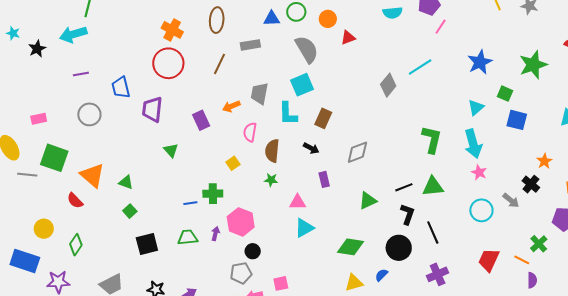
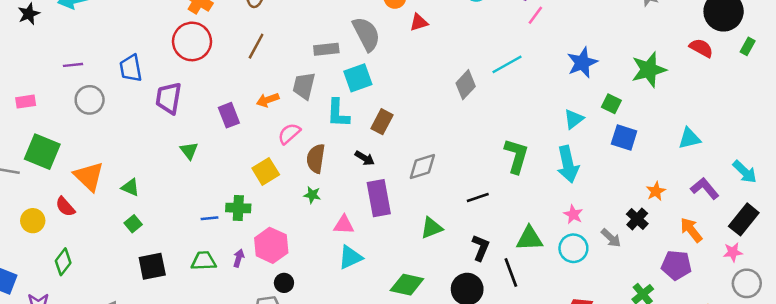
gray rectangle: (250, 45) -> (326, 49), moved
purple line: (81, 74) -> (73, 65), moved
pink semicircle: (250, 132) -> (289, 134), turned 36
yellow square: (233, 163) -> (266, 171), size x1.5
pink star: (479, 172) -> (573, 214), moved
purple rectangle: (324, 179) -> (379, 198), size x1.8
green triangle: (433, 186) -> (529, 239), moved
black line: (404, 187) -> (478, 198), moved
yellow circle: (44, 229) -> (33, 221), moved

